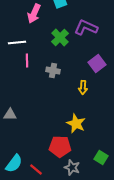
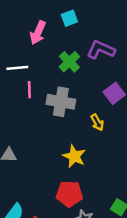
gray cross: (53, 70) -> (61, 102), size x1.6
yellow arrow: (83, 88) -> (97, 122), turned -32
yellow star: (76, 124) -> (74, 156), moved

